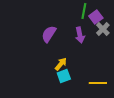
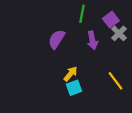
green line: (84, 11) -> (82, 14), moved
yellow line: (98, 83) -> (116, 81), moved, turned 54

